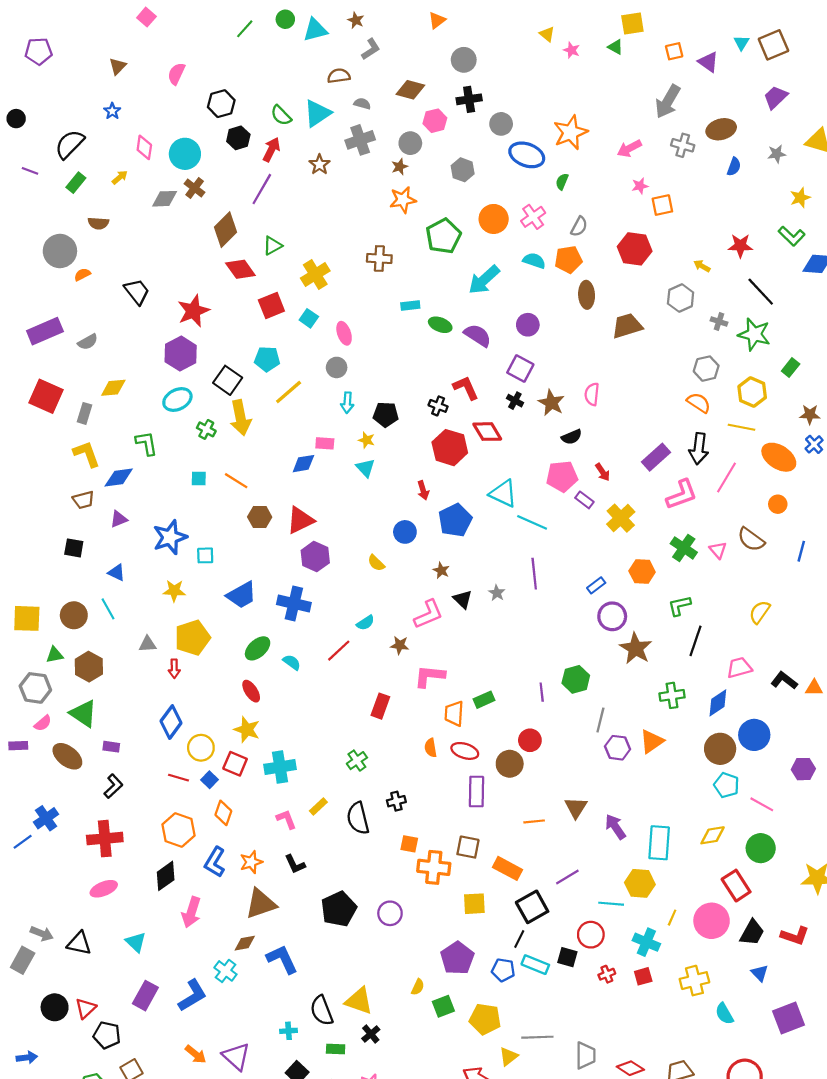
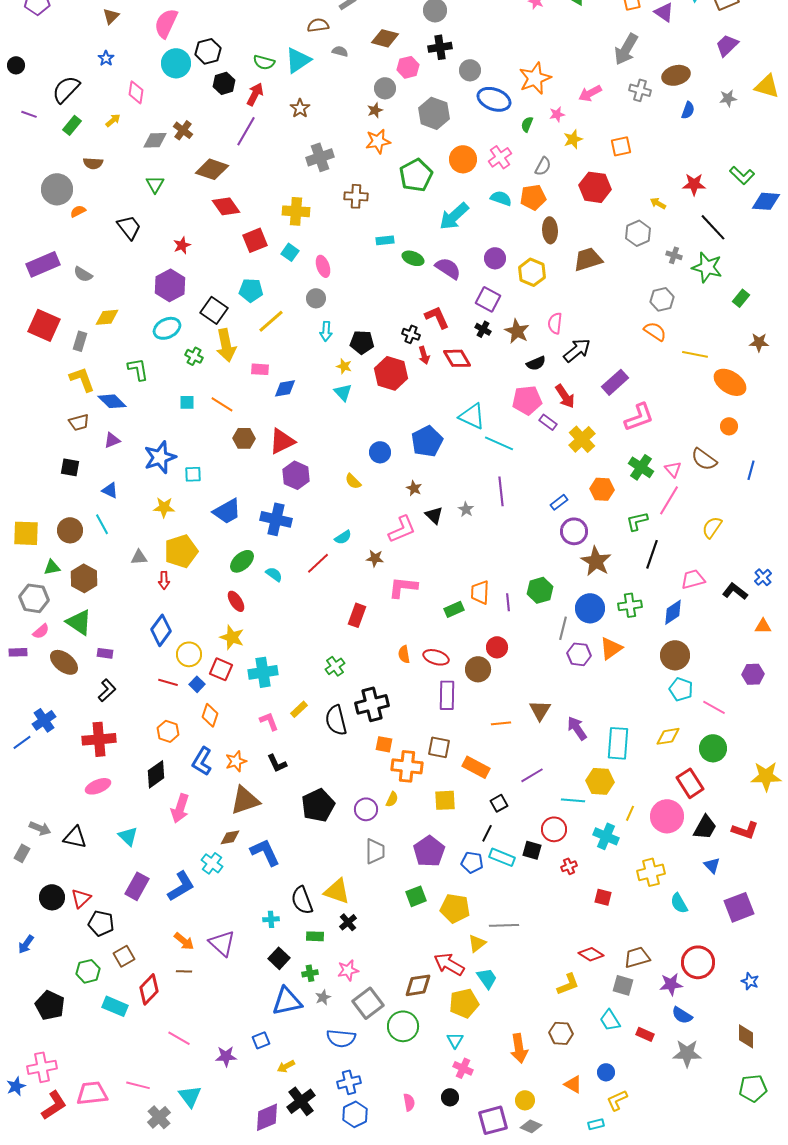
pink semicircle: (176, 74) -> (166, 23), size x1.4
green semicircle: (281, 115) -> (264, 62), turned -30
gray cross: (360, 140) -> (320, 157), moved
cyan circle: (185, 154) -> (176, 63), moved
gray hexagon: (463, 170) -> (434, 113), size x1.4
pink star: (640, 186) -> (557, 114), moved
yellow star: (800, 198) -> (573, 139), moved
brown diamond: (225, 230) -> (212, 169), turned 64
green triangle: (272, 246) -> (155, 184), moved, turned -30
yellow cross: (315, 275) -> (296, 211), turned 36
red star: (193, 311) -> (182, 245), size x0.6
gray semicircle: (88, 342) -> (83, 274), turned 60
yellow hexagon: (752, 392) -> (532, 272), moved
pink rectangle: (325, 443) -> (260, 369), moved
blue cross: (814, 444) -> (763, 577), moved
red hexagon: (450, 448) -> (391, 373), moved
black arrow: (699, 449) -> (577, 350), moved, turned -136
red arrow: (603, 472) -> (565, 396), size x1.4
blue diamond: (119, 477) -> (112, 401), turned 52
pink line: (726, 477) -> (669, 500), moved
red arrow: (423, 490) -> (424, 355), moved
orange triangle: (814, 688) -> (763, 626), moved
orange trapezoid: (454, 714) -> (480, 592), moved
blue circle: (754, 735) -> (590, 608), moved
black cross: (396, 801) -> (372, 704), size x1.8
orange hexagon: (178, 830) -> (168, 731), size x0.7
black square: (532, 907) -> (499, 803), size x0.6
gray rectangle: (23, 960) -> (22, 853), size x0.7
red square: (643, 976) -> (603, 897), moved, turned 30
yellow semicircle: (418, 987) -> (392, 799), moved
gray trapezoid: (585, 1055) -> (375, 851), moved
blue arrow: (27, 1058) -> (26, 944), turned 132

